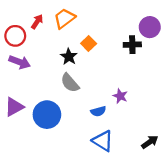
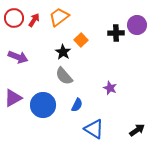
red circle: (15, 36) -> (14, 18), moved
black cross: (132, 45) -> (116, 33), moved
blue semicircle: (98, 111) -> (77, 105), moved, turned -48

